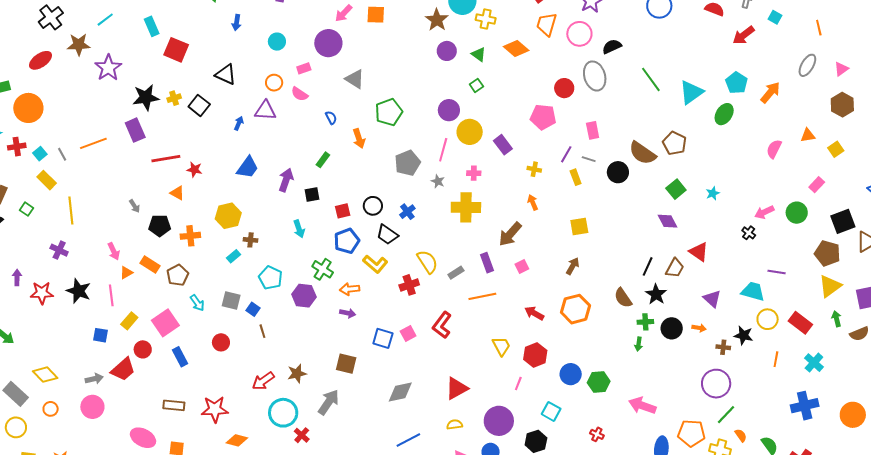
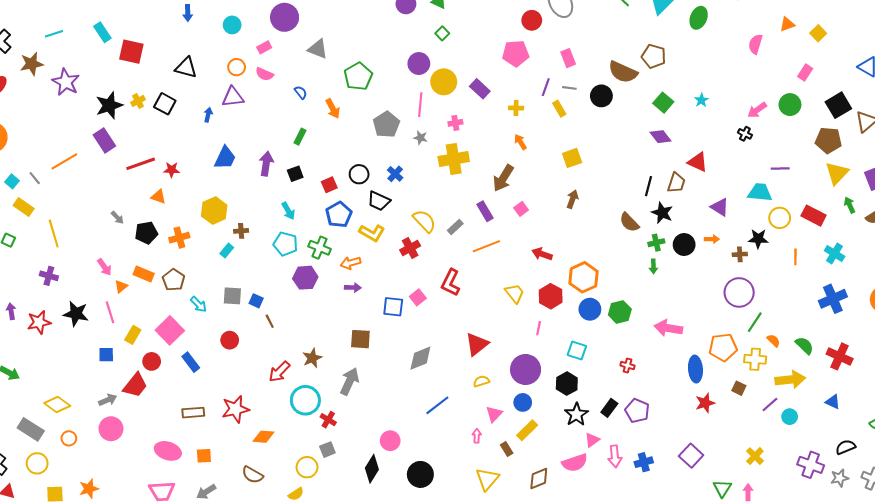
cyan line: (105, 20) -> (54, 34), turned 30
cyan pentagon: (270, 278) -> (285, 244), moved
orange hexagon: (576, 309) -> (583, 277), moved

